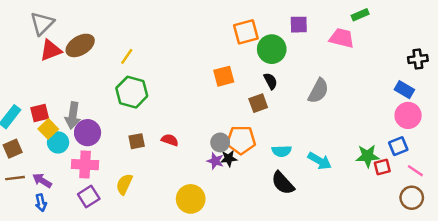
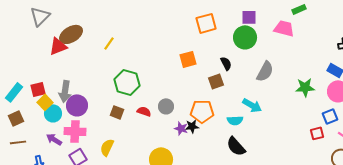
green circle: (272, 49) -> (245, 37), moved
red triangle: (51, 50) -> (58, 46), moved
green hexagon: (132, 92) -> (127, 82), moved
brown square: (137, 141) -> (117, 112), turned 32
gray circle: (220, 142) -> (166, 106), moved
green star: (368, 156) -> (305, 87), moved
cyan arrow: (320, 161) -> (252, 105), moved
purple arrow: (42, 181) -> (54, 139), moved

